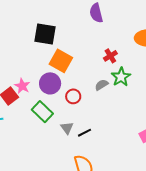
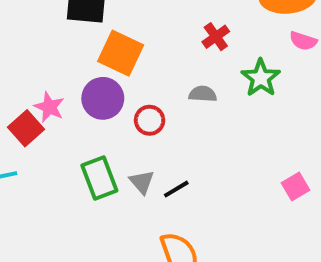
green star: (121, 77) -> (261, 78), moved
gray semicircle: (102, 85) -> (203, 94), turned 40
green rectangle: (42, 112) -> (99, 178), moved, turned 30

